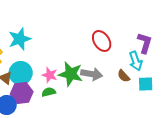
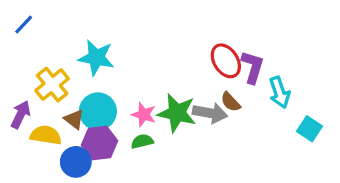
cyan star: (20, 39) -> (96, 58), turned 30
purple L-shape: (145, 43) -> (253, 67), moved
brown semicircle: (124, 76) -> (231, 102), moved
cyan square: (146, 84) -> (309, 129), moved, turned 35

